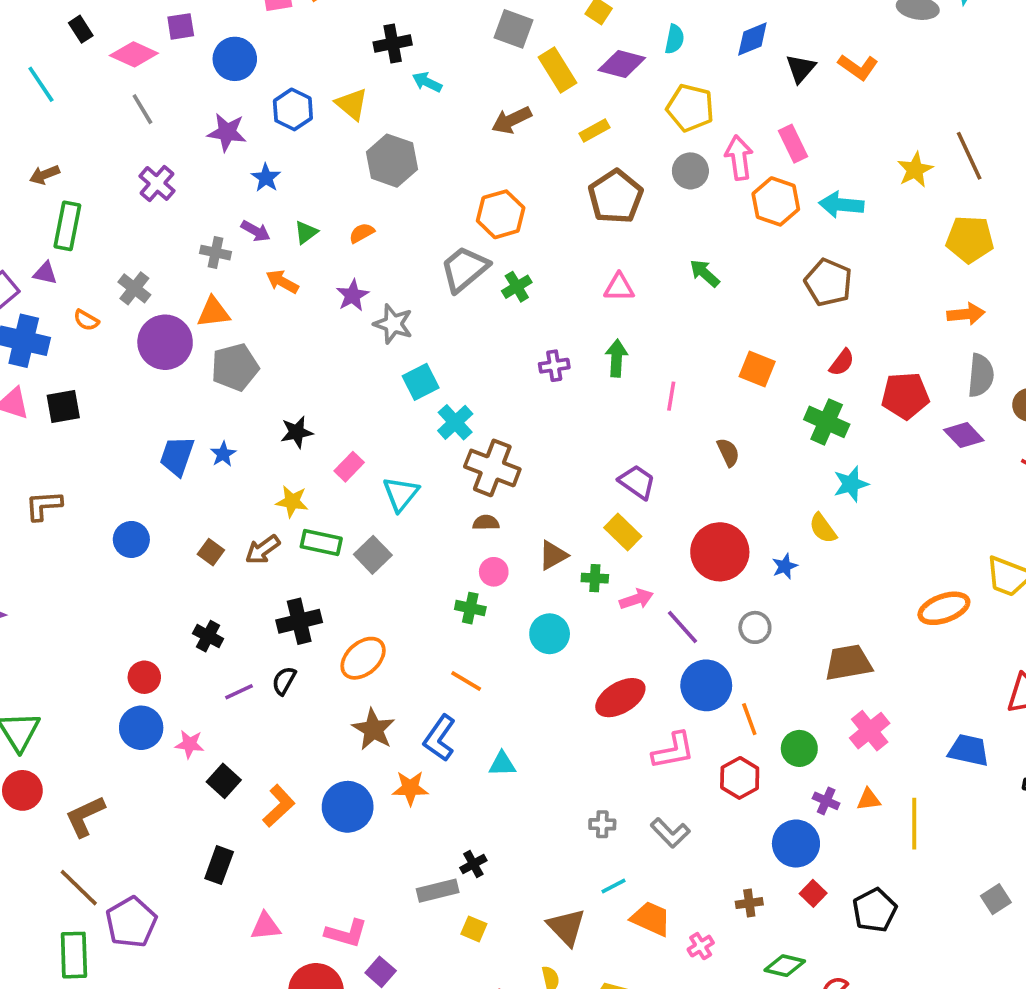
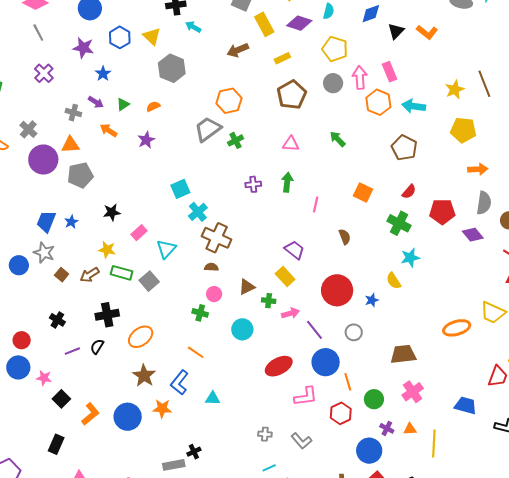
yellow pentagon: (970, 239) -> (463, 130), moved
gray star: (393, 324) -> (44, 253), moved

